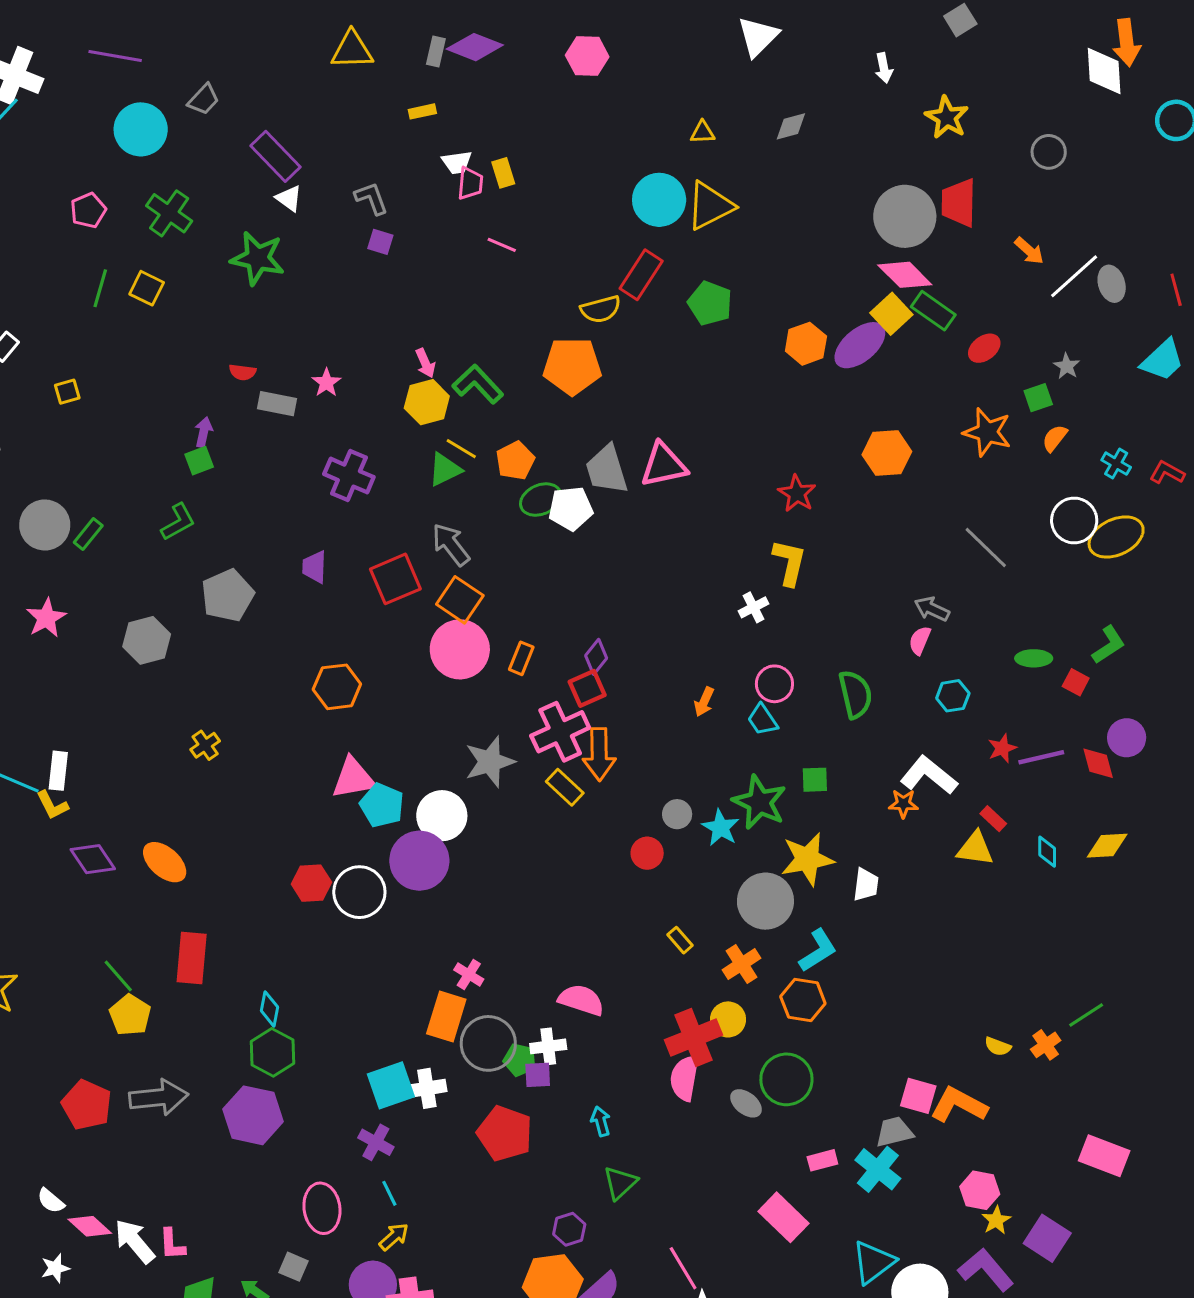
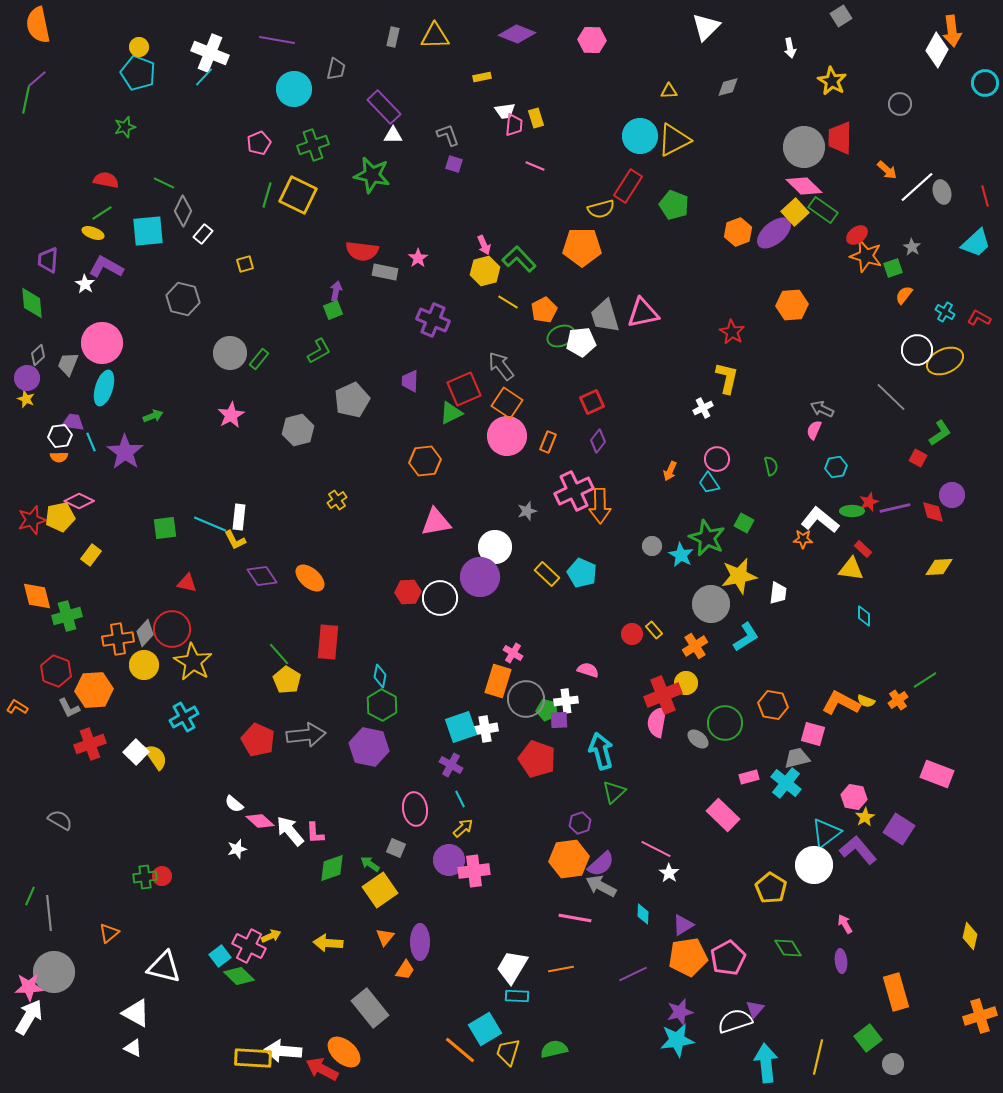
gray rectangle: (436, 51) -> (393, 37), moved
white diamond: (1104, 71) -> (937, 50), turned 32
gray trapezoid: (204, 99) -> (336, 69), turned -30
white triangle: (289, 198) -> (393, 135), turned -36
green cross: (169, 213) -> (313, 145), turned 36
yellow square: (147, 288) -> (298, 195), size x1.6
red semicircle: (243, 372) -> (362, 251), size x1.8
orange star: (987, 432) -> (866, 256), moved
green triangle: (445, 470) -> (451, 413), moved
gray line: (986, 547) -> (891, 397), moved
green ellipse: (1034, 658) -> (852, 511), moved
red square: (587, 688) -> (592, 402), moved
green semicircle: (855, 694) -> (771, 466), size x0.6
gray star: (490, 762) -> (527, 511), size x0.6
green square: (815, 780) -> (744, 523), turned 30
yellow rectangle: (565, 787) -> (547, 574), moved
cyan pentagon: (382, 805) -> (582, 573), moved
cyan diamond: (1047, 852) -> (864, 616), moved
red circle: (647, 853) -> (632, 634), moved
pink semicircle: (581, 1000) -> (588, 670), size x0.7
orange hexagon: (803, 1000) -> (773, 705), moved
orange L-shape: (959, 1105) -> (841, 703), moved
cyan arrow: (601, 1121) -> (601, 751), size x1.8
cyan triangle: (873, 1262) -> (826, 833), moved
pink line: (683, 1268) -> (656, 849), turned -32

